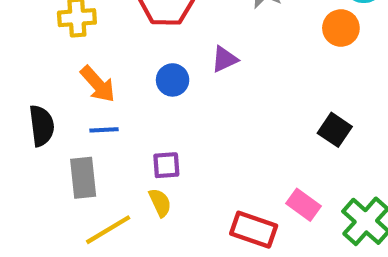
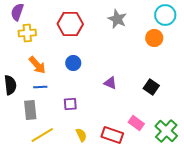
purple triangle: (225, 59) -> (110, 83), moved, turned 48
yellow semicircle: (160, 203) -> (81, 135), moved

